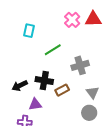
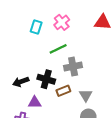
pink cross: (72, 20) -> (62, 22), moved
gray cross: (80, 65) -> (73, 66), moved
gray triangle: (92, 92) -> (86, 95), moved

